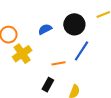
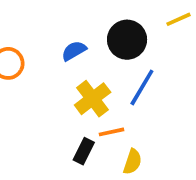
yellow cross: (22, 54) -> (93, 99), moved
orange line: (59, 63) -> (112, 132), moved

